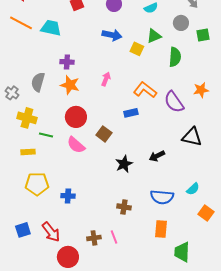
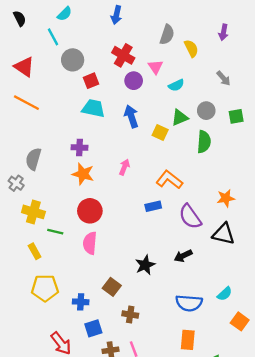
gray circle: (181, 23) -> (206, 111), moved
cyan trapezoid: (51, 28) -> (93, 108), moved
blue arrow: (112, 35) -> (131, 116), turned -120
gray semicircle: (38, 82) -> (33, 159), moved
orange star: (201, 90) -> (226, 198), moved
purple semicircle: (174, 102) -> (190, 217), moved
brown square: (104, 134) -> (112, 287), moved
pink semicircle: (76, 145) -> (90, 243), turned 54
yellow rectangle: (28, 152) -> (35, 251), turned 64
brown cross: (124, 207) -> (130, 315), moved
blue square: (23, 230) -> (93, 328), moved

